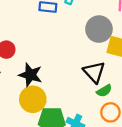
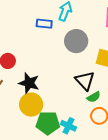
gray circle: (99, 29) -> (76, 41), moved

